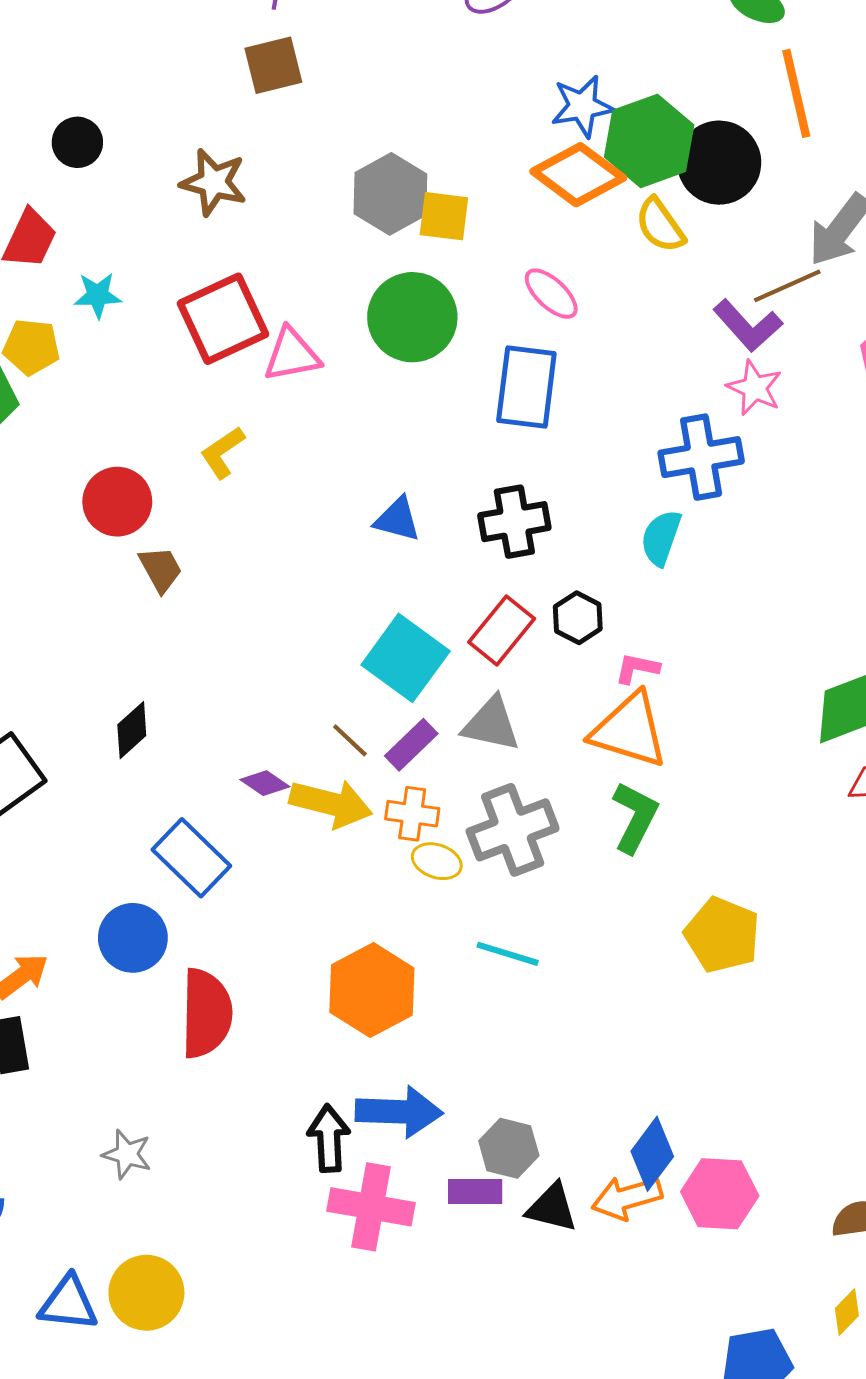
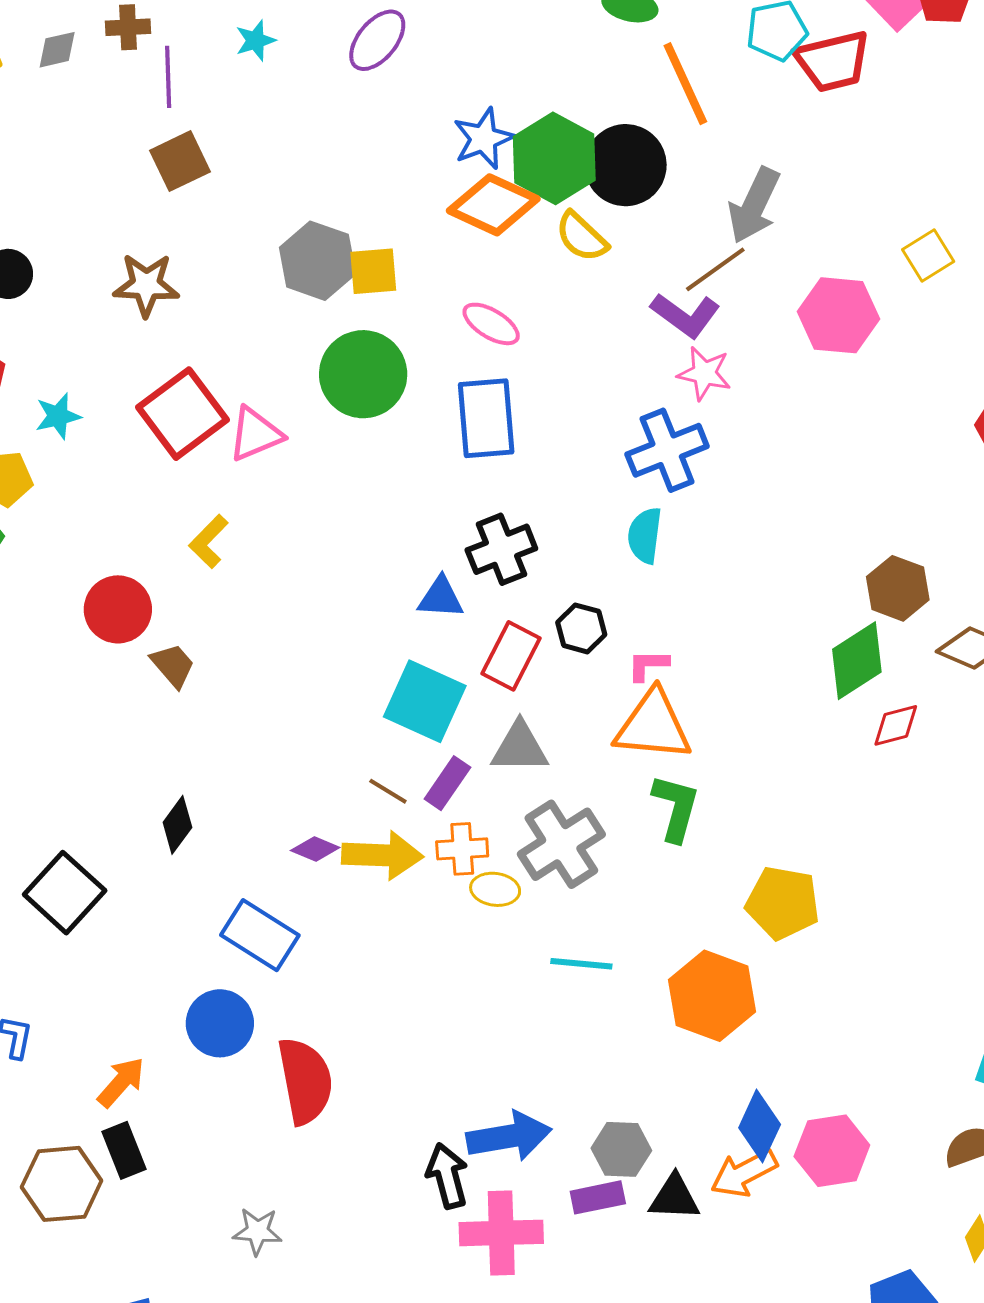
blue triangle: (397, 519) -> (441, 598), moved
orange hexagon: (372, 990) -> (712, 996), moved

